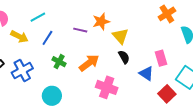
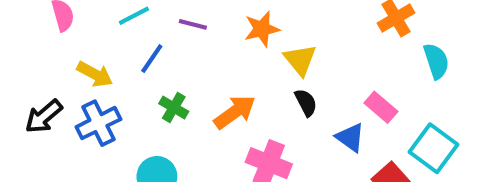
purple line: (80, 30) -> (193, 24), moved
yellow arrow: (19, 37) -> (95, 74), moved
pink rectangle: (161, 58) -> (381, 107), turned -35

